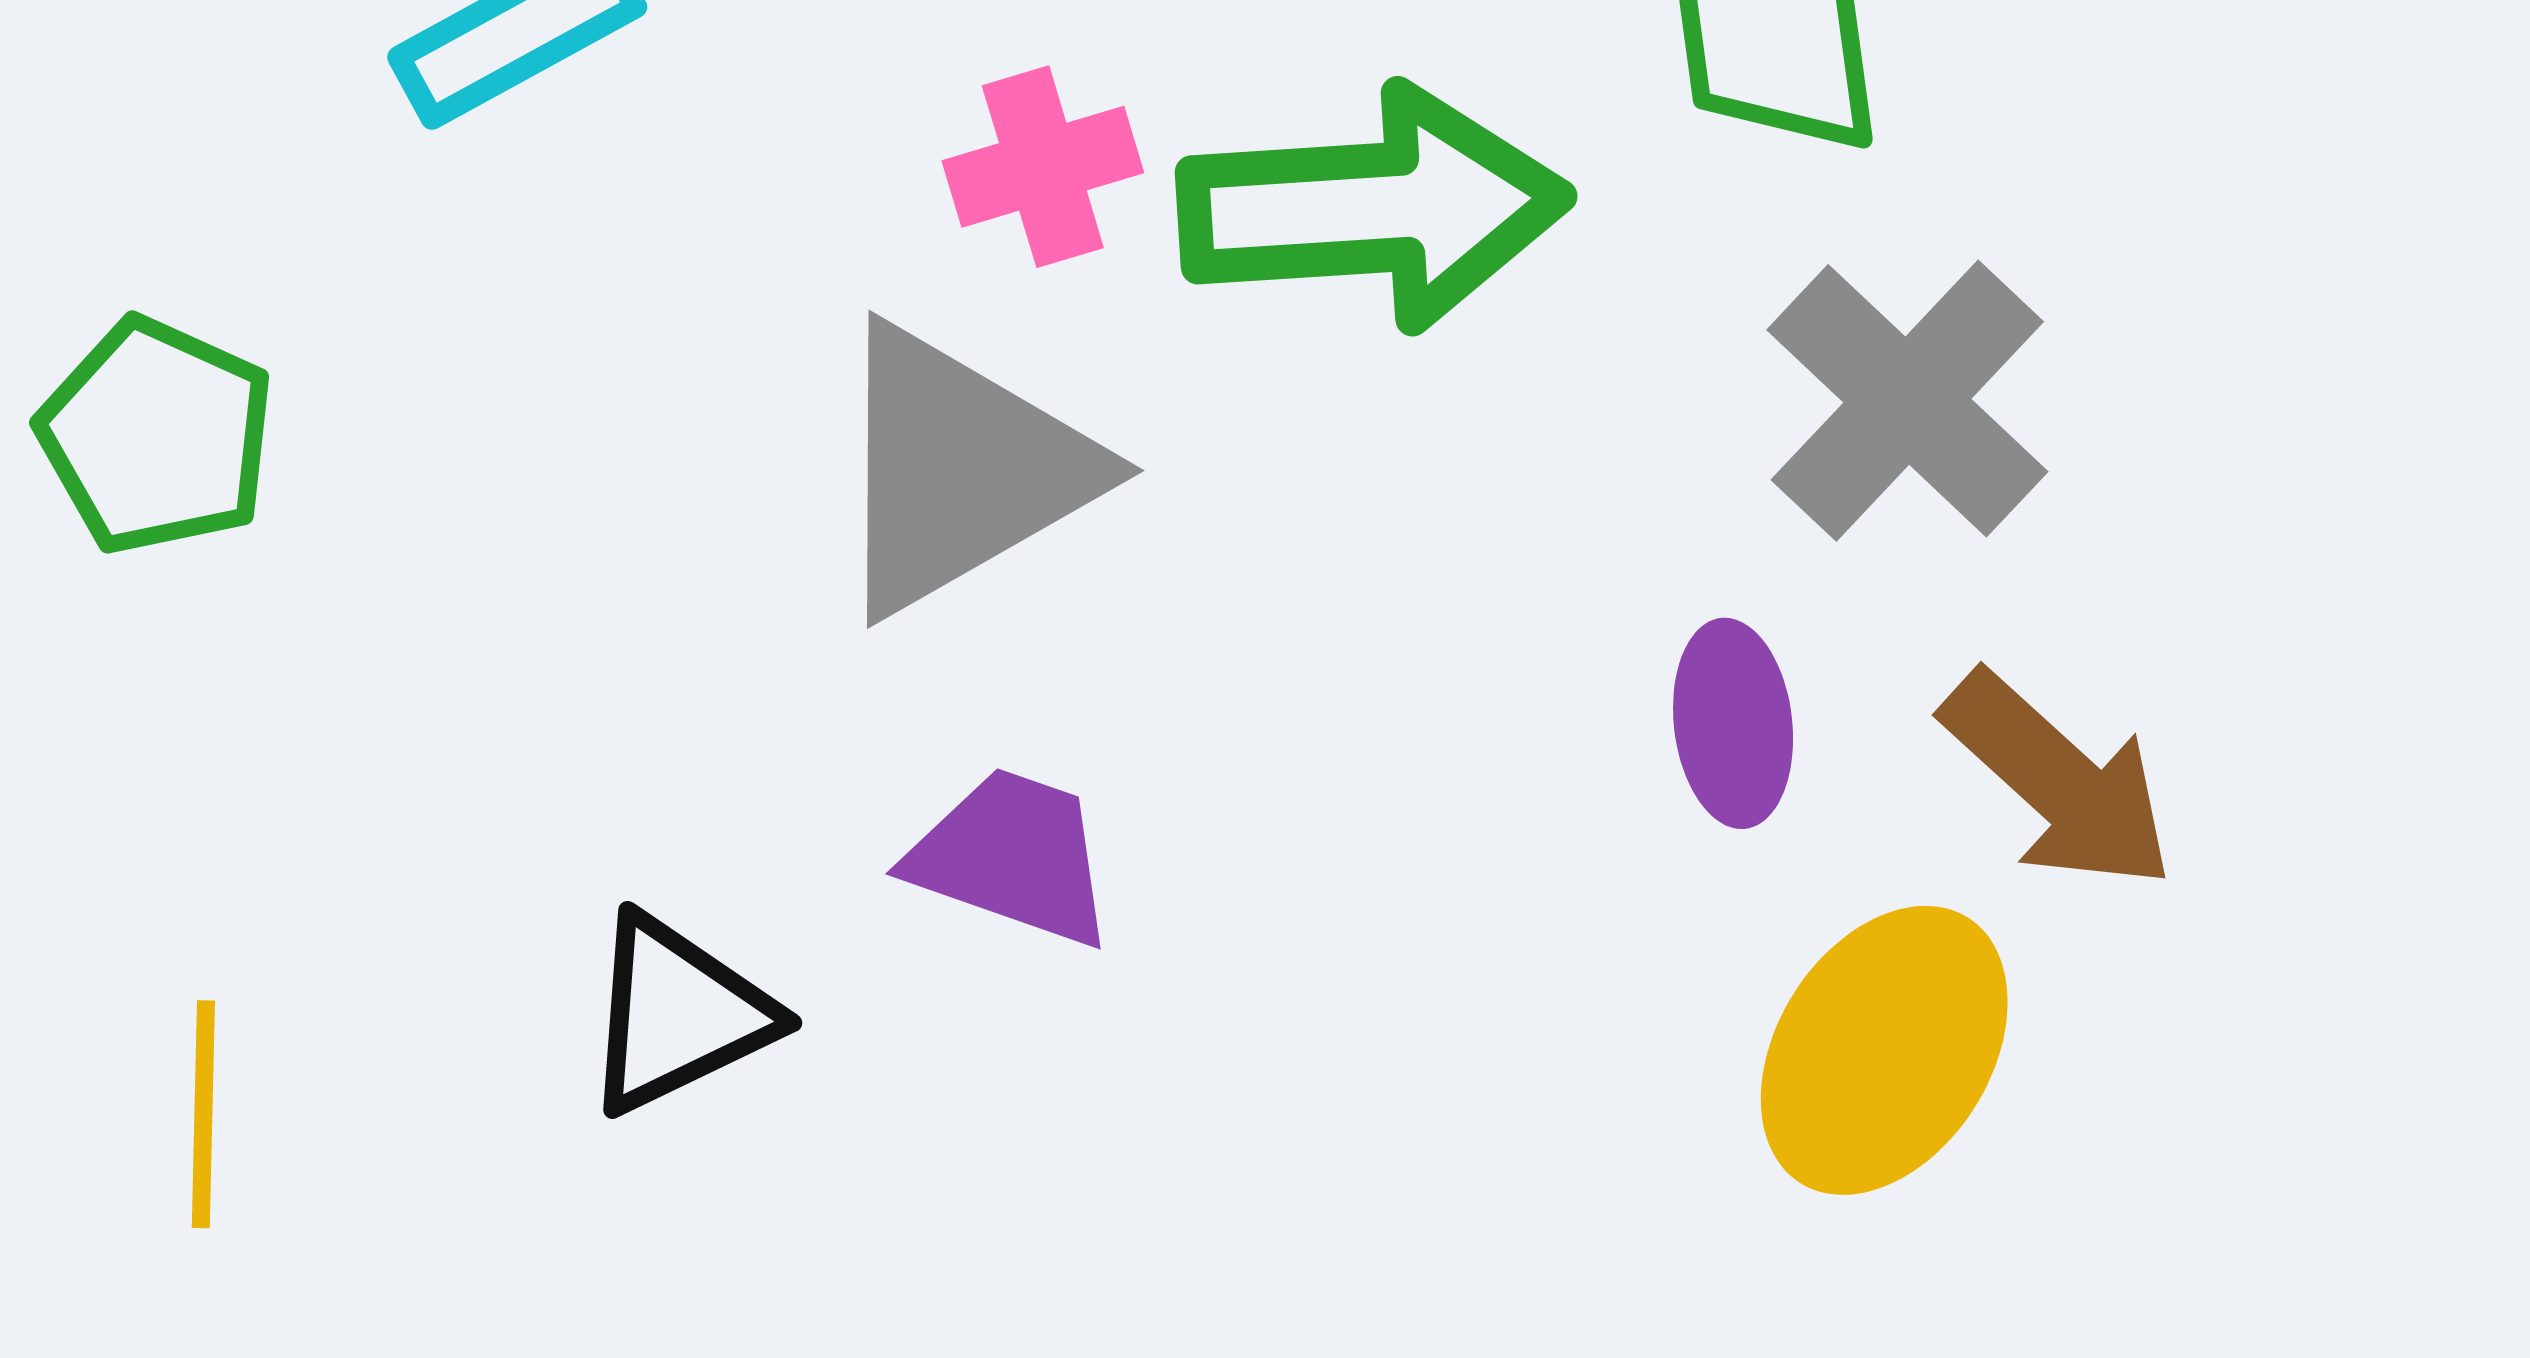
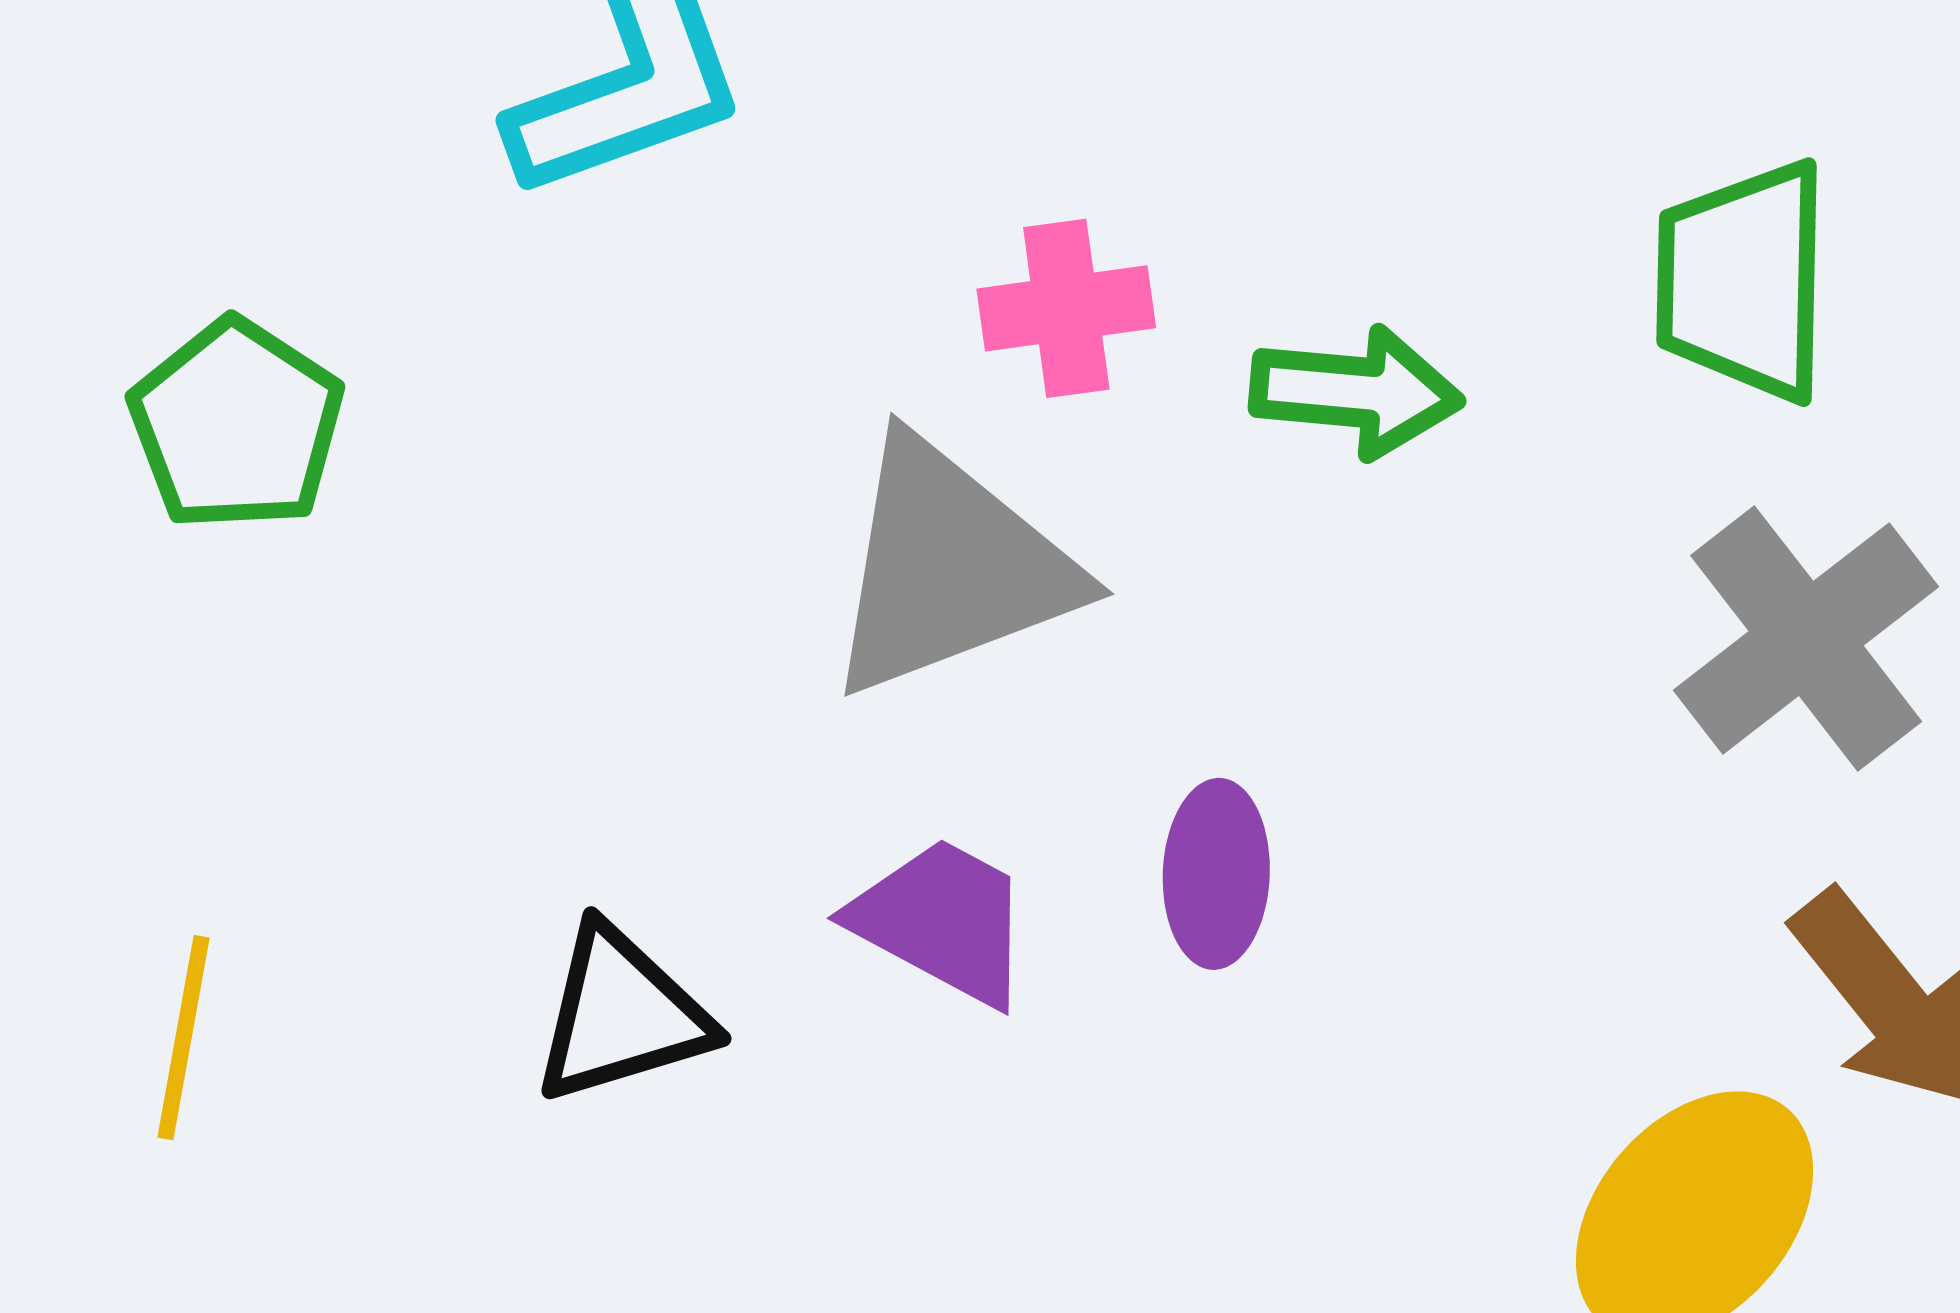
green arrow: (1373, 208) -> (1356, 392), size x0.6
purple ellipse: (1733, 723) -> (1216, 874), moved

